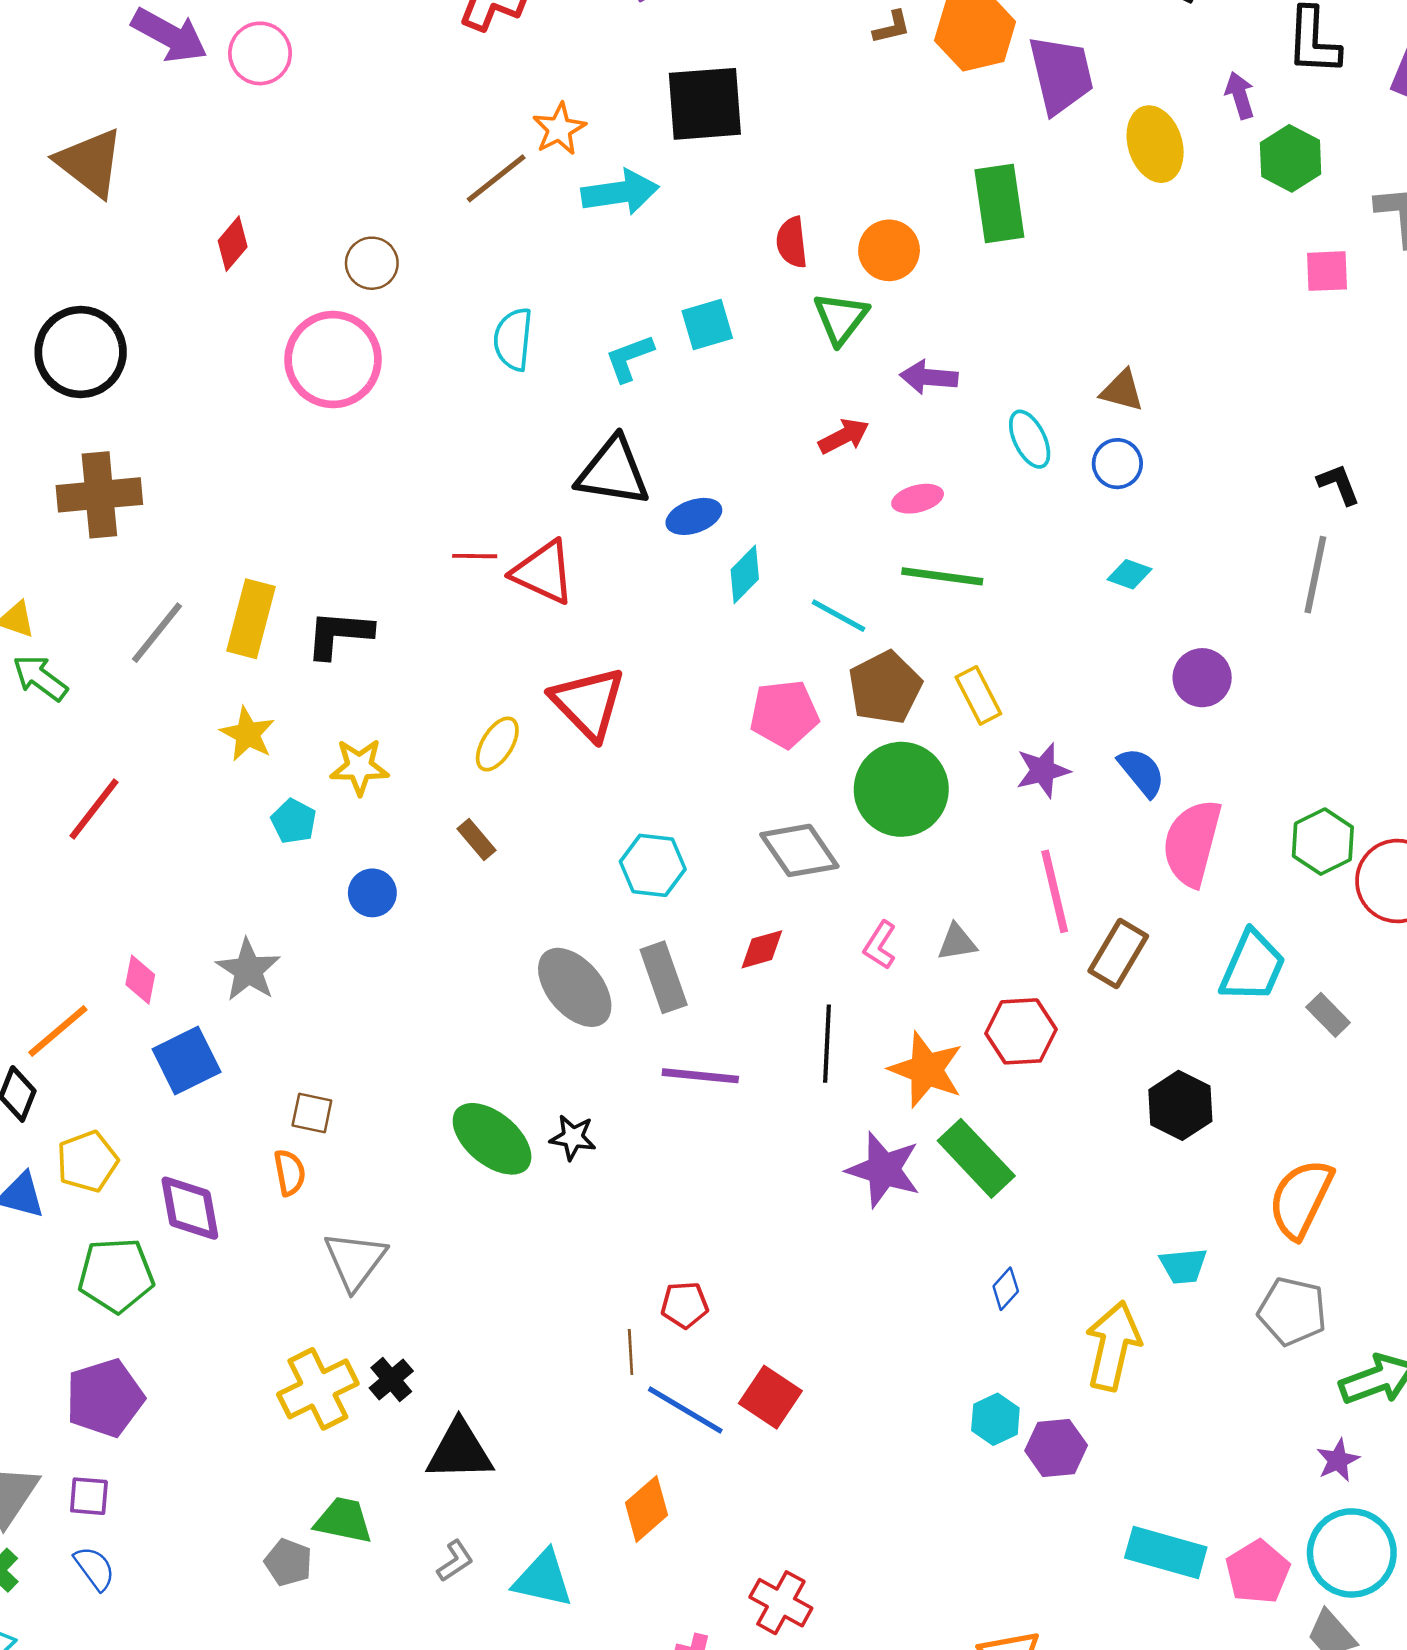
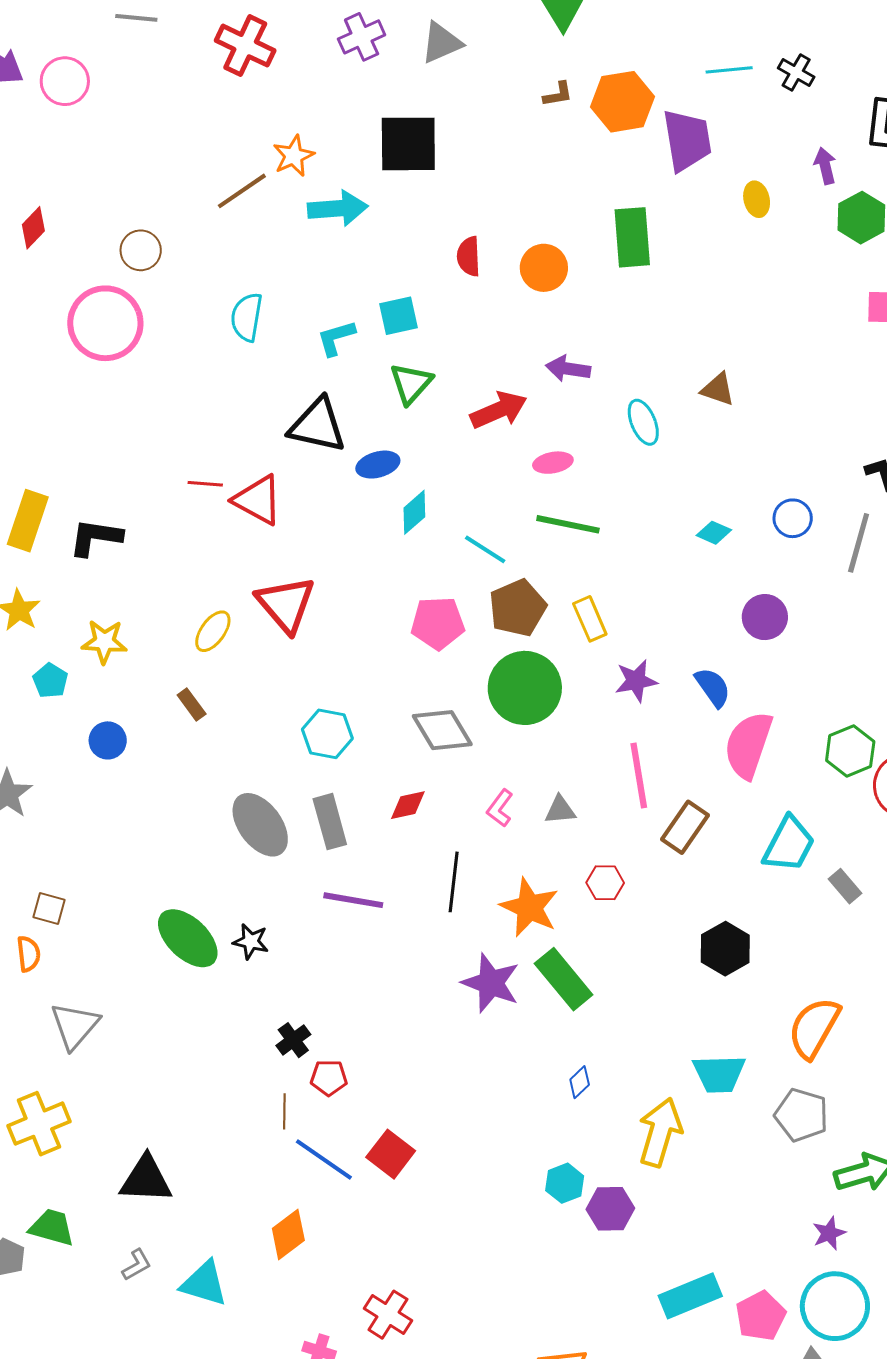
yellow ellipse: (1155, 144) -> (757, 199), size x0.6
green triangle: (841, 318) -> (411, 383), moved
red arrow: (844, 436) -> (499, 410), size x1.4
blue circle: (1117, 464) -> (793, 518), moved
red hexagon: (1021, 1031) -> (605, 883), size x0.7
cyan trapezoid: (1183, 1266) -> (719, 1074), size x1.4
black cross: (391, 1380) -> (293, 1040), moved
cyan rectangle: (1166, 1553) -> (690, 1296), turned -42

